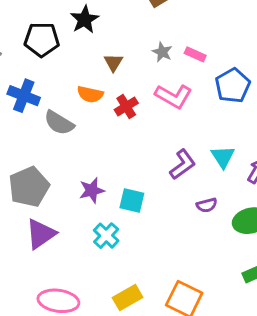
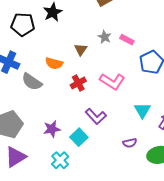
brown triangle: (113, 62) -> (81, 50), moved
pink L-shape: (174, 96) -> (112, 81), moved
red cross: (126, 106) -> (78, 83), moved
purple L-shape: (183, 164) -> (96, 116), moved, turned 80
cyan square: (132, 200) -> (79, 137), turned 30

